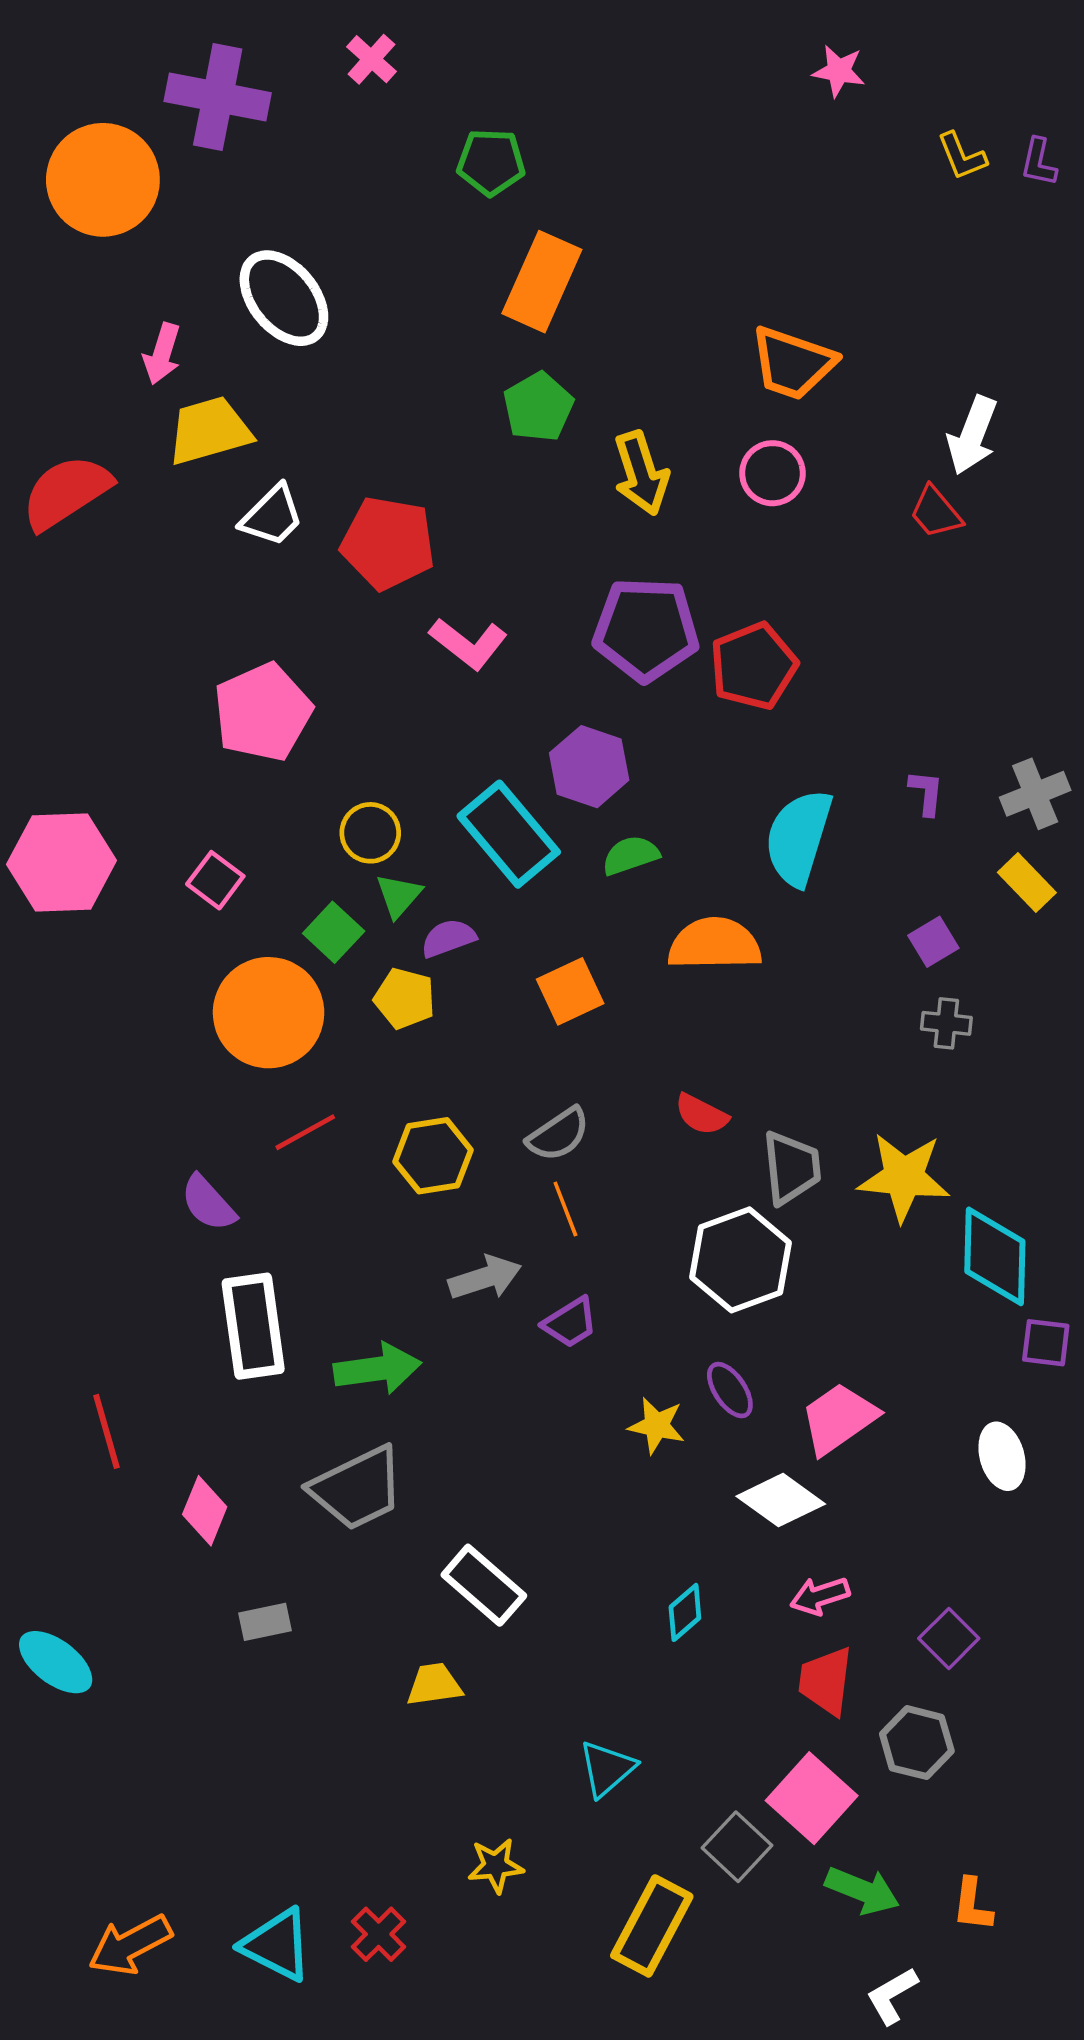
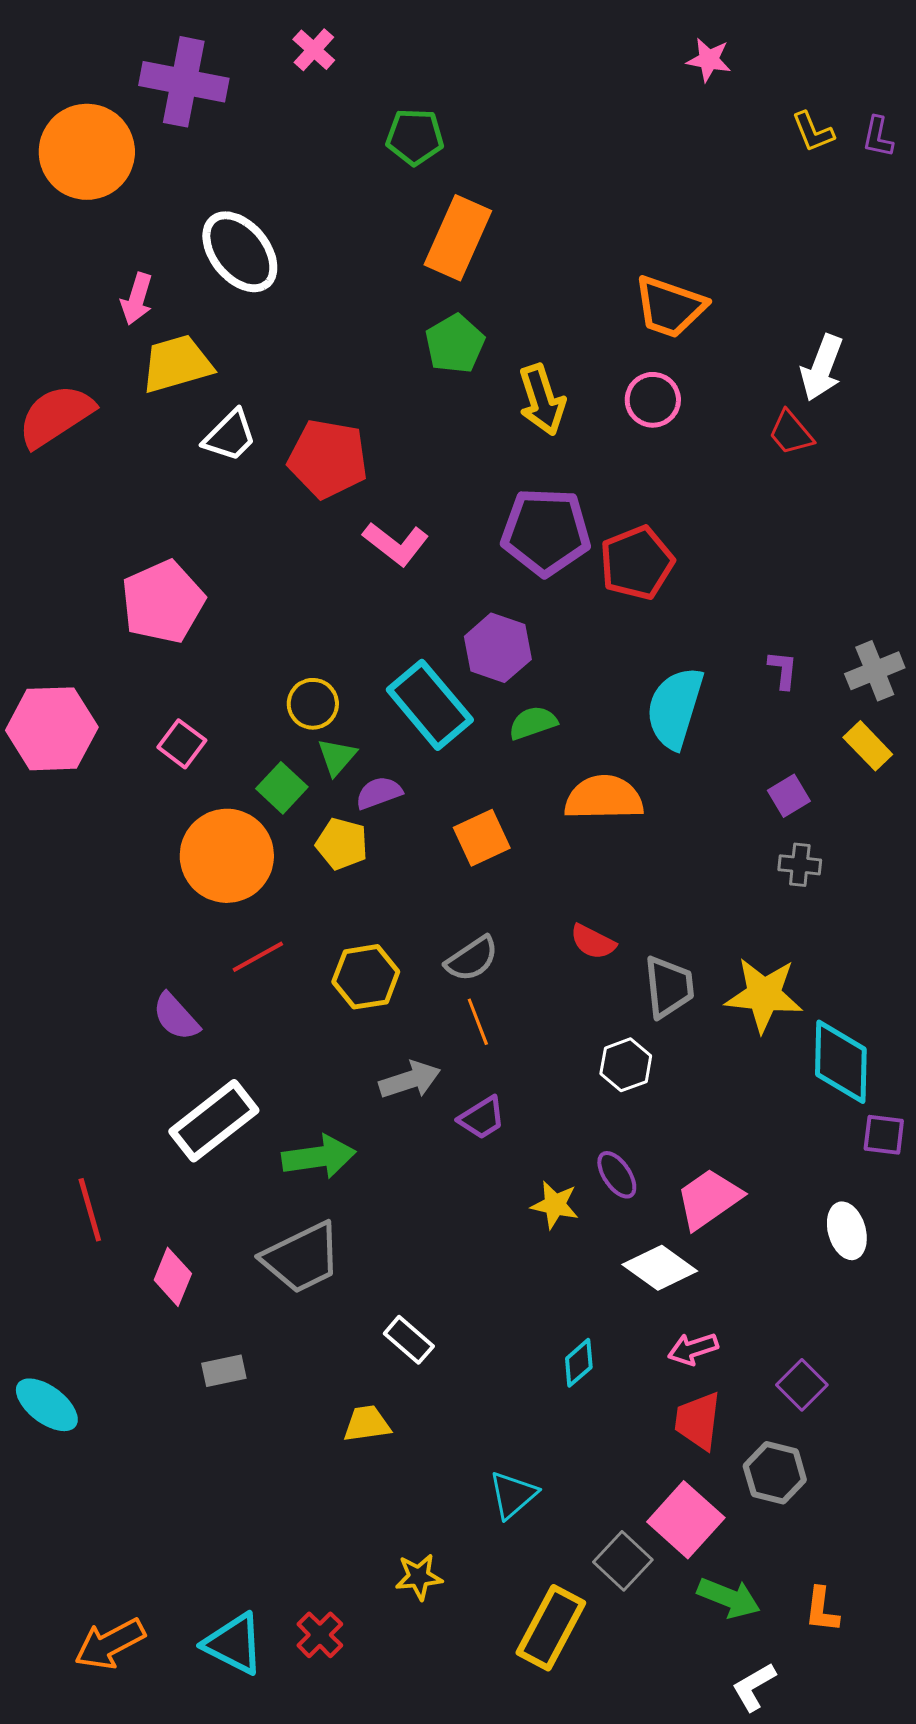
pink pentagon: (263, 712) -> (163, 602), moved
white hexagon: (741, 1260) -> (626, 1065), size x0.6
white rectangle: (253, 1326) -> (214, 1121), turned 60
white rectangle: (484, 1585) -> (409, 1340), size x0.7

